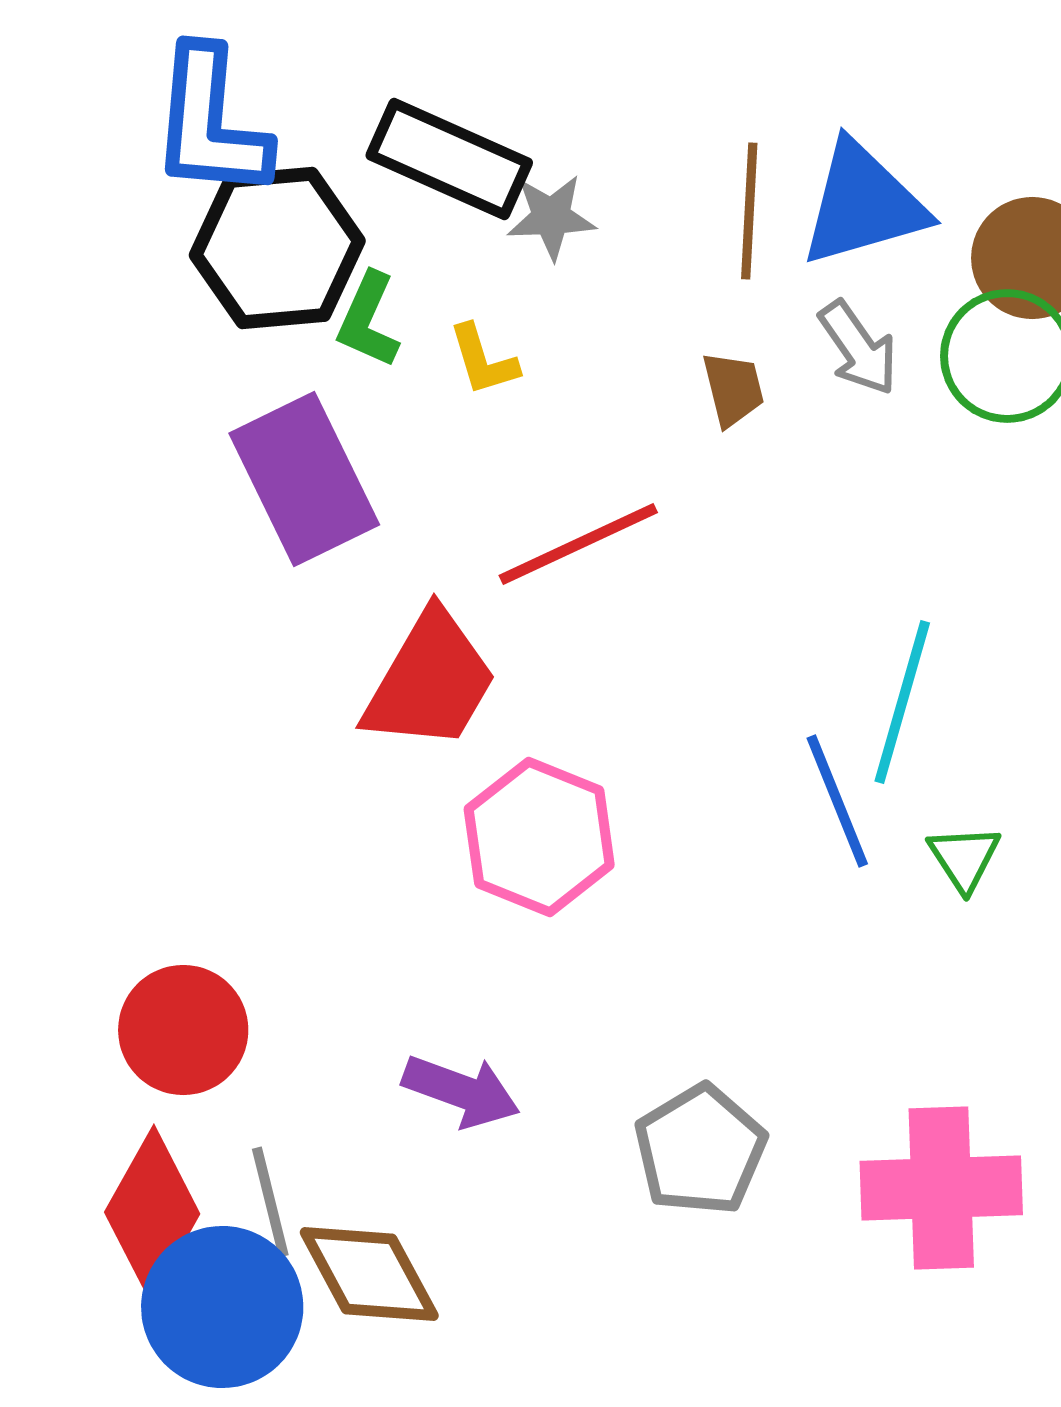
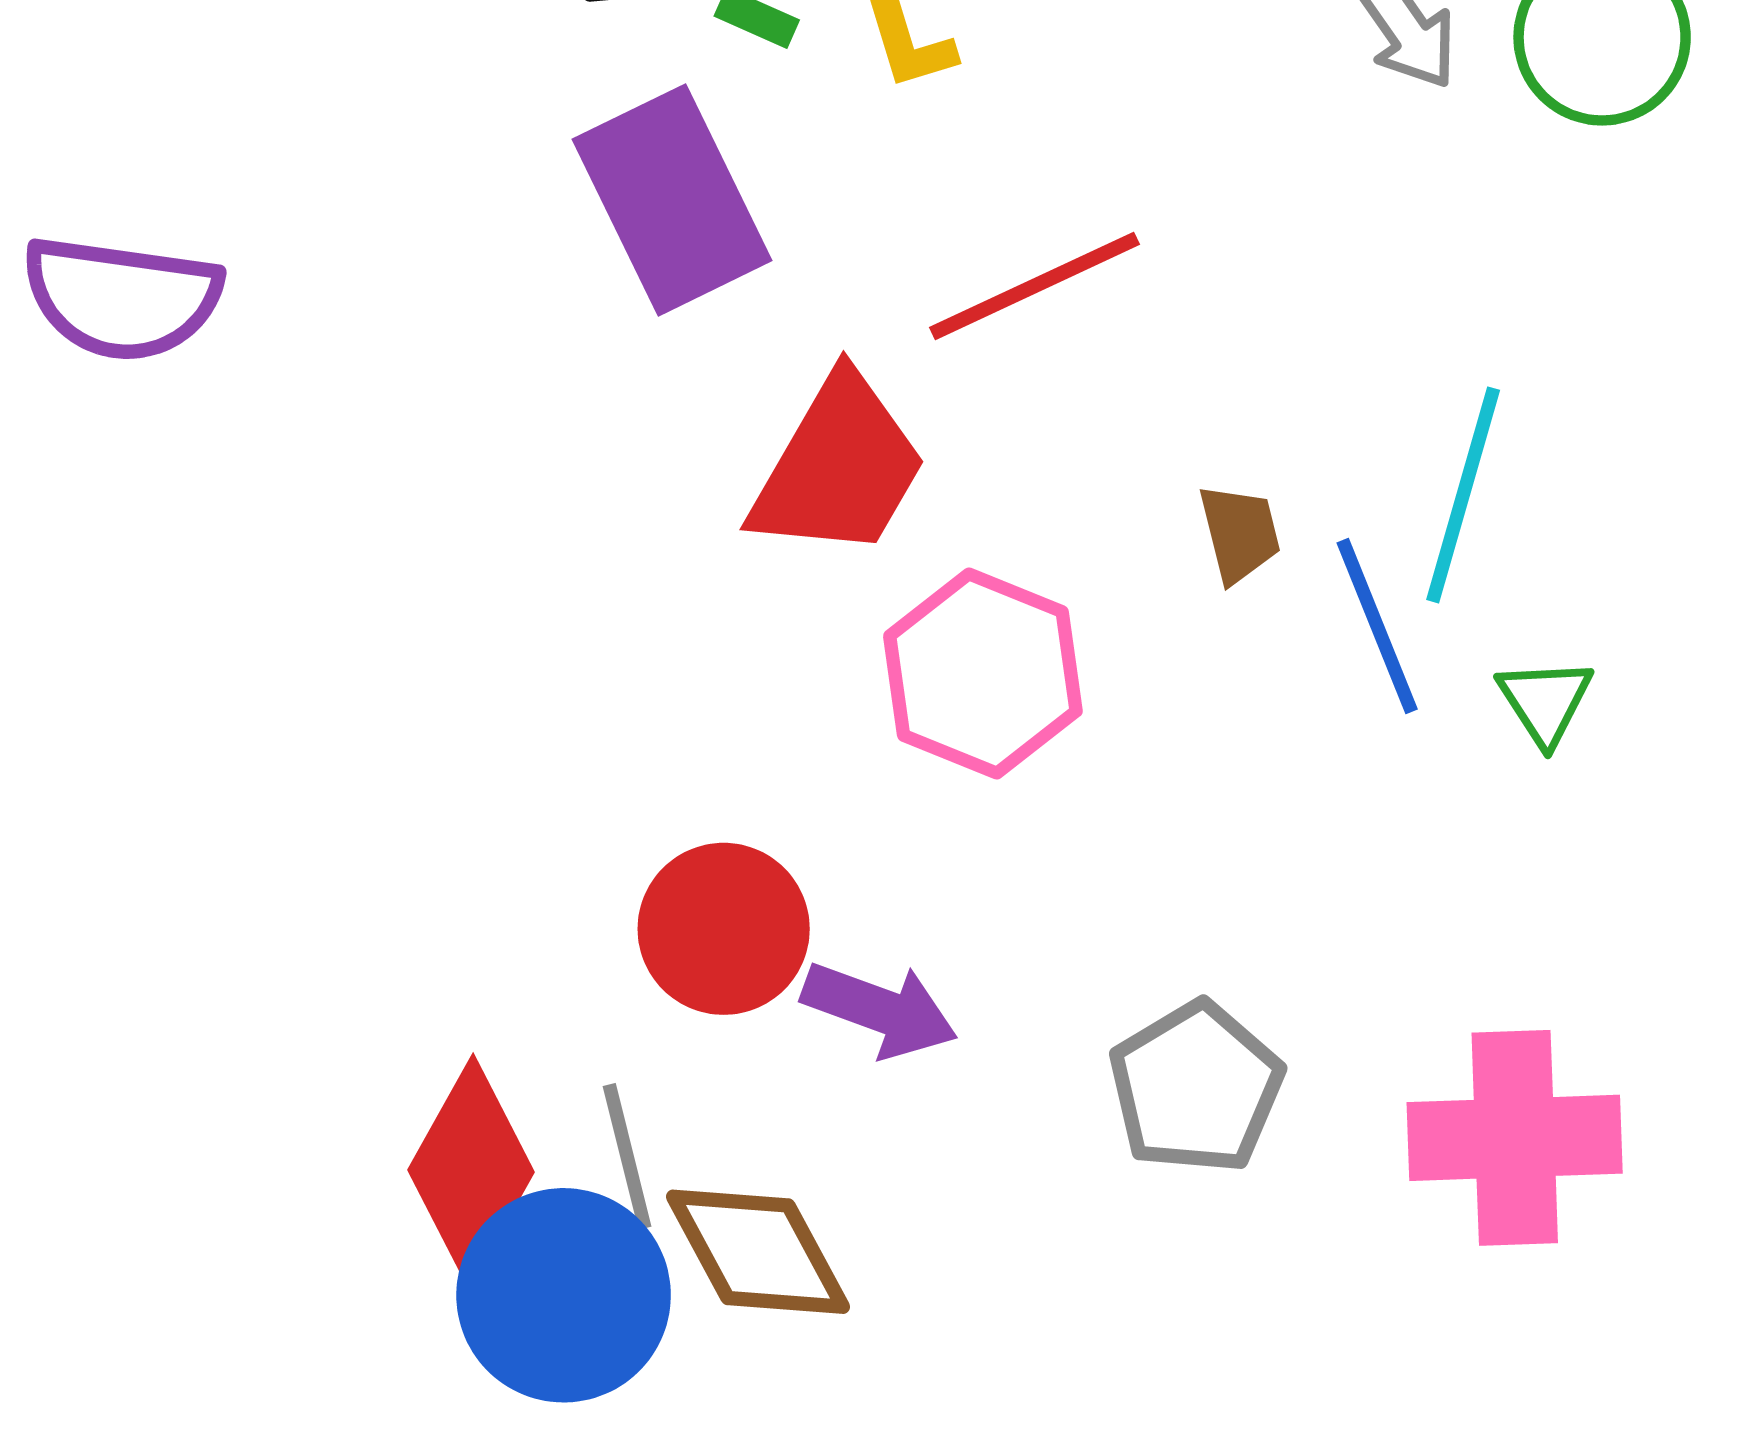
brown trapezoid: (733, 389) -> (1240, 533), moved
red circle: (183, 1030) -> (724, 929), moved

